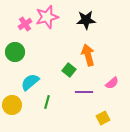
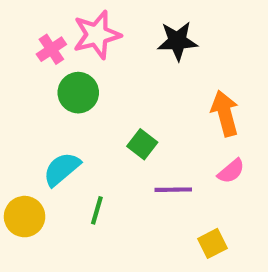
green circle: (15, 52) -> (78, 93), moved
orange arrow: (88, 55) -> (225, 113), moved

